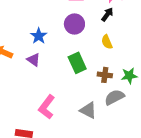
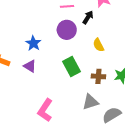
black arrow: (107, 14) -> (88, 17), moved
gray semicircle: (114, 97) -> (112, 115), moved
gray triangle: (88, 110) -> (90, 102), moved, turned -42

